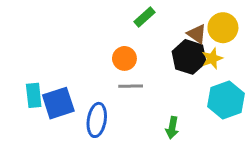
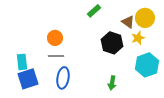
black hexagon: (189, 57) -> (112, 43), moved
orange circle: (124, 58) -> (55, 38), moved
gray line: (131, 86) -> (56, 56), moved
blue square: (58, 103) -> (28, 79), moved

